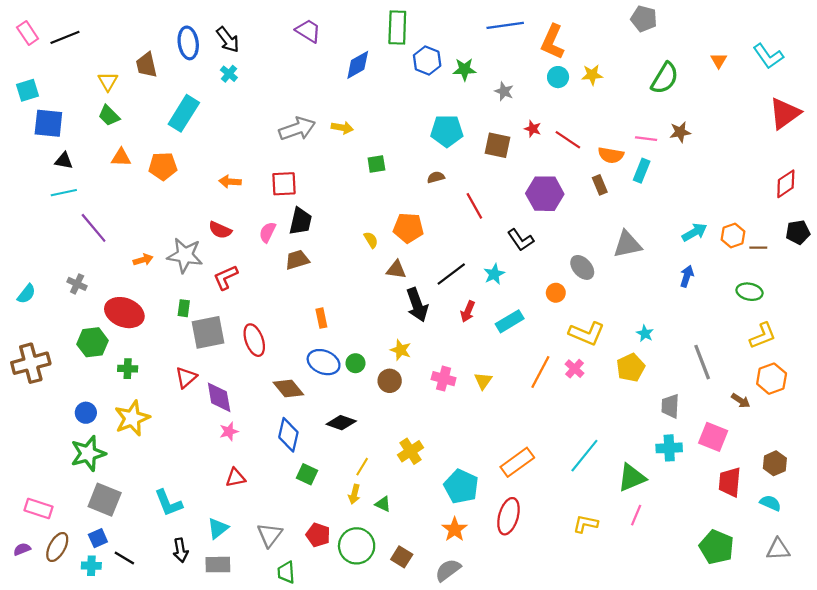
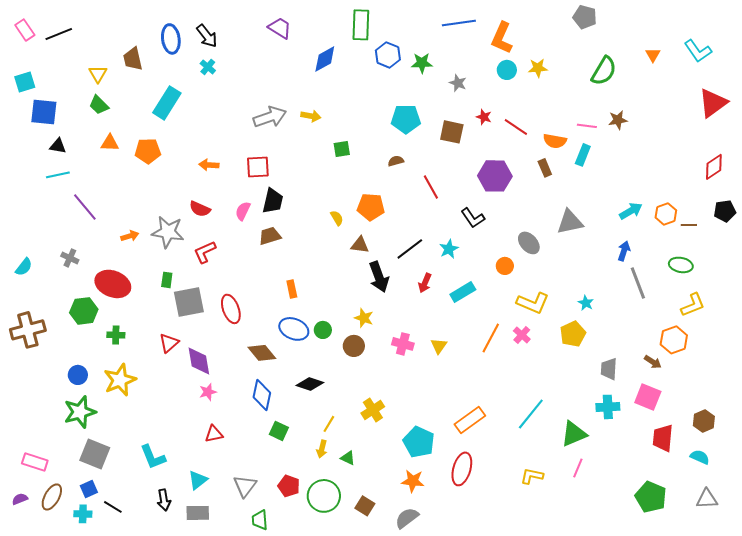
gray line: (702, 362) -> (638, 283), moved
orange hexagon: (772, 379) -> (674, 340), moved
brown arrow: (741, 401) -> (653, 362), moved
orange star: (455, 529) -> (413, 481), turned -30

